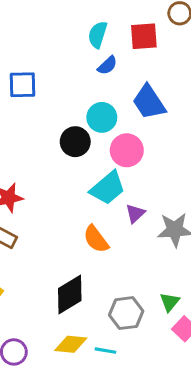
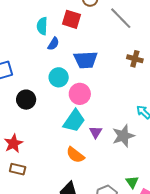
red square: (144, 36) -> (72, 19), turned 36
blue trapezoid: (149, 102) -> (86, 60), turned -45
black circle: (75, 142) -> (26, 100), moved

